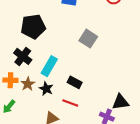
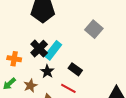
black cross: (23, 56) -> (39, 49), moved
brown star: (28, 84) -> (30, 86), moved

